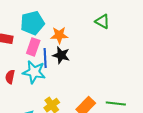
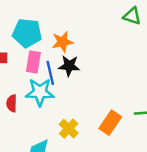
green triangle: (102, 21) -> (132, 16), moved
cyan pentagon: (32, 23) -> (27, 33), turned 30

